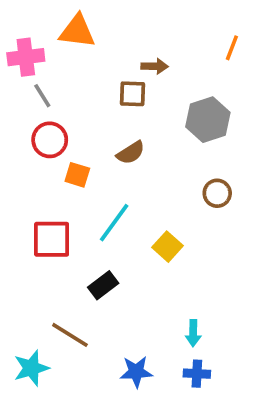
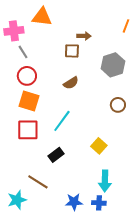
orange square: (77, 175) -> (29, 101), moved, size x1.5
yellow square: (167, 247) -> (99, 146), moved
cyan arrow: (193, 333) -> (105, 181), size x1.5
blue cross: (197, 374) -> (99, 203), moved

